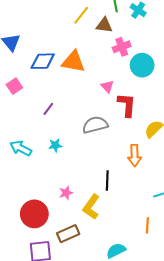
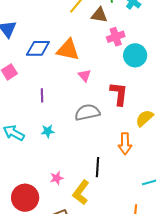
pink triangle: (107, 86) -> (85, 75), moved
purple line: (48, 109) -> (42, 95), turned -40

